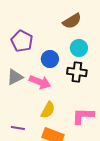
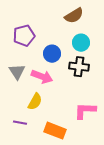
purple pentagon: (22, 41) -> (24, 36), turned 30
gray triangle: (15, 77) -> (17, 72), turned -36
yellow semicircle: (48, 110) -> (35, 102), moved

